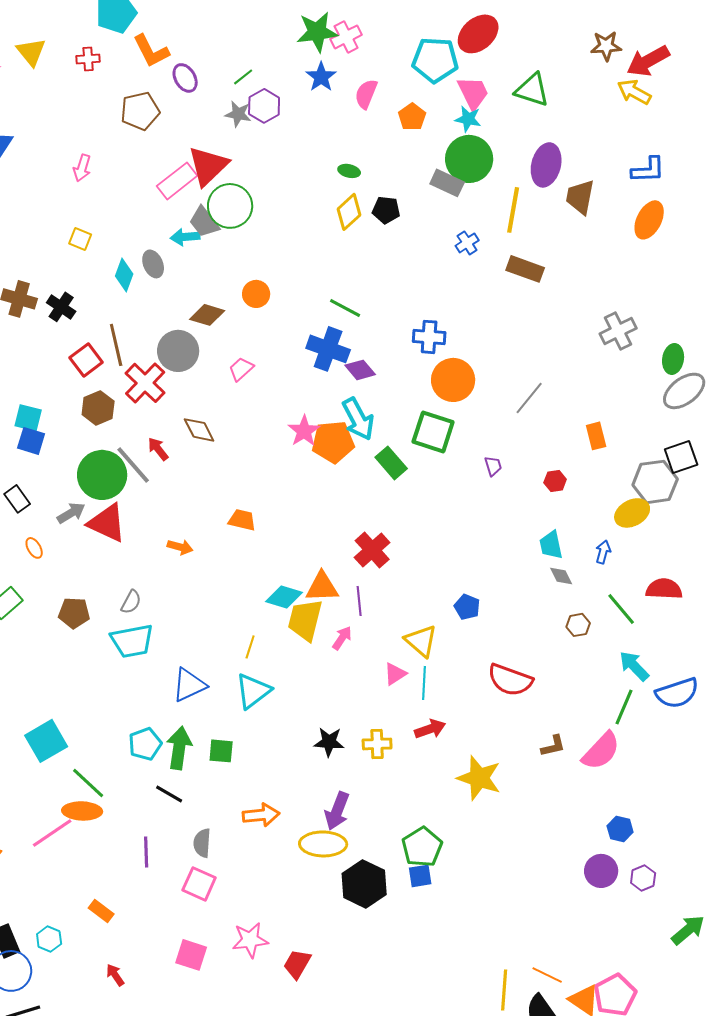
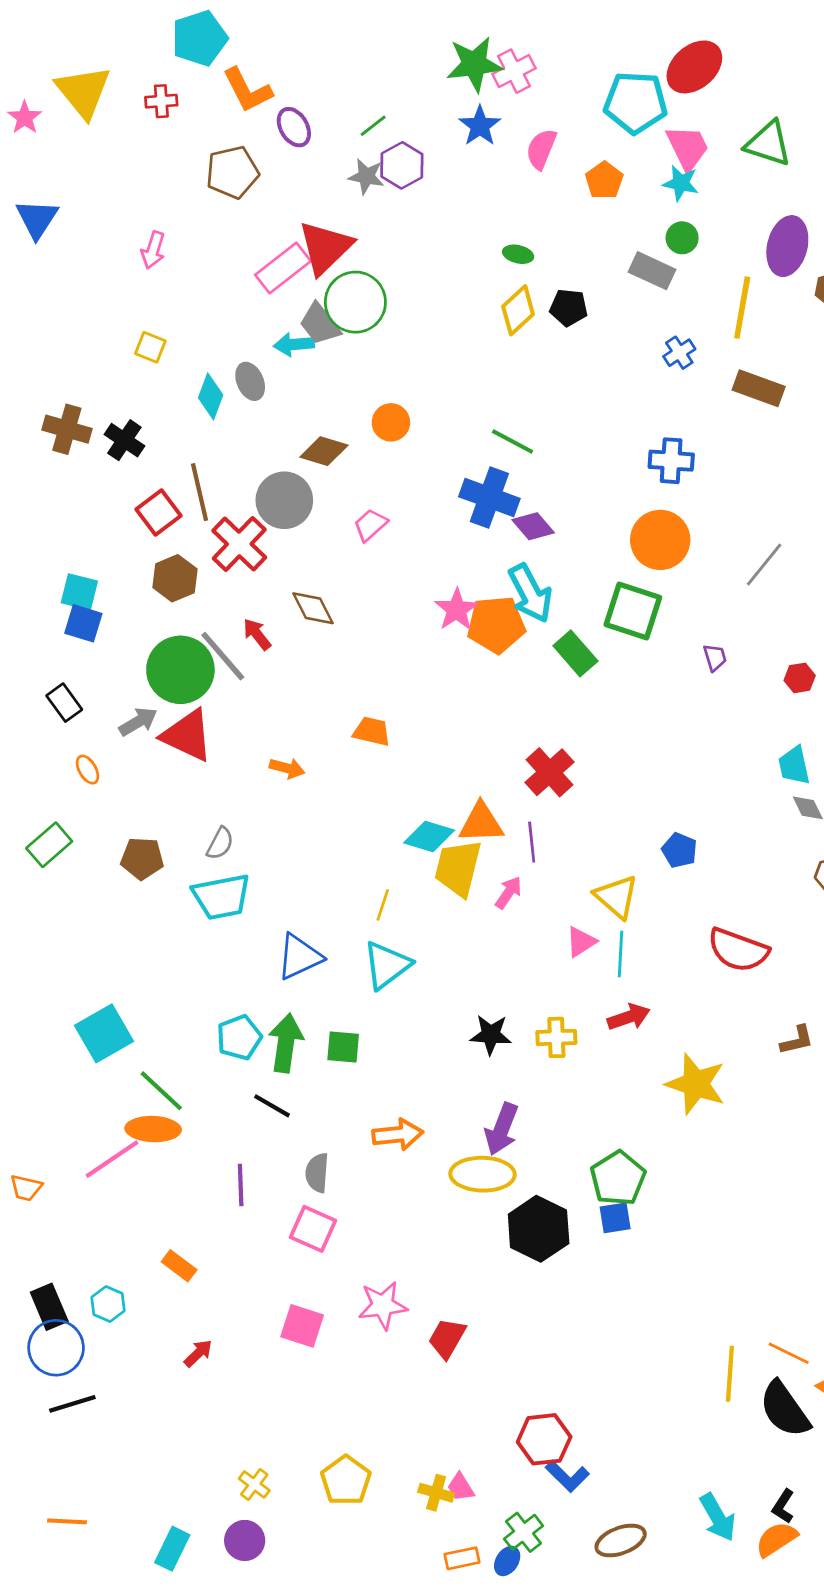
yellow triangle: (31, 52) -> (83, 92), size x1.4
green circle: (469, 159) -> (682, 238), size x0.5
blue cross: (429, 337) -> (671, 461), moved
red arrow: (115, 975) -> (198, 1353), turned 80

